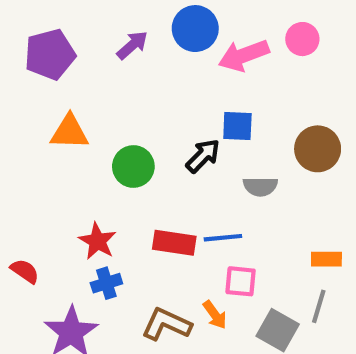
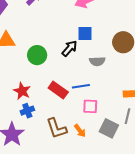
red rectangle: (174, 243) -> (58, 90), turned 30
orange arrow: (215, 315) -> (80, 131), moved
brown L-shape: (166, 324) -> (57, 128), turned -130

